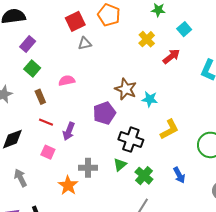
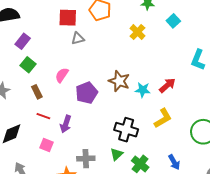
red square: (75, 21) -> (68, 18), turned 30
red arrow: (171, 56) -> (167, 85), moved
pink semicircle: (67, 81) -> (62, 75), turned -42
purple pentagon: (104, 113) -> (87, 93), moved

